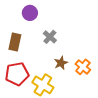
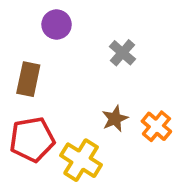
gray cross: (50, 37) -> (122, 53), moved

